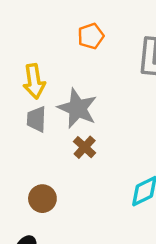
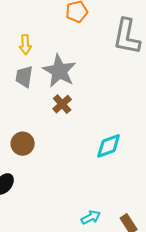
yellow arrow: (34, 81) -> (25, 45), size x0.7

